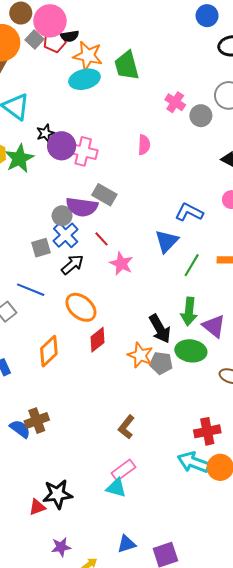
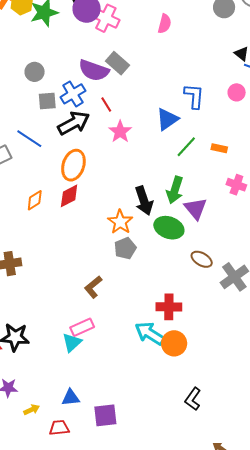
blue L-shape: (189, 212) -> (194, 96), turned 56
gray circle: (62, 216) -> (35, 72), moved
black arrow: (72, 265) -> (74, 123), size x1.4
orange ellipse: (81, 307) -> (73, 165), turned 56
red diamond: (98, 340) -> (69, 196), moved
orange diamond: (49, 351) -> (35, 200), size x0.7
gray pentagon: (161, 363) -> (125, 248), moved, turned 30
cyan triangle: (116, 488) -> (72, 343), turned 50

